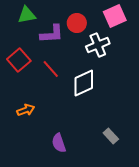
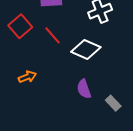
white diamond: (84, 83) -> (86, 50), turned 48
purple semicircle: (59, 143) -> (84, 89), moved

